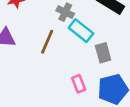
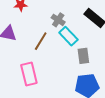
pink rectangle: (79, 84) -> (29, 74), moved, size x1.6

